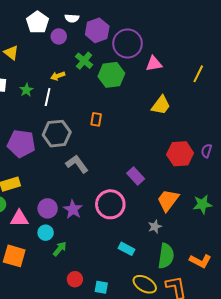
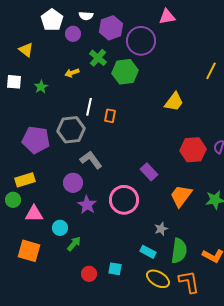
pink triangle: (154, 64) -> (167, 17), moved
white line: (48, 97) -> (89, 107), moved
purple circle: (48, 208) -> (73, 183), moved
gray star: (155, 227) -> (161, 229), moved
cyan rectangle: (127, 249) -> (148, 252), moved
cyan square: (101, 287) -> (115, 269), moved

